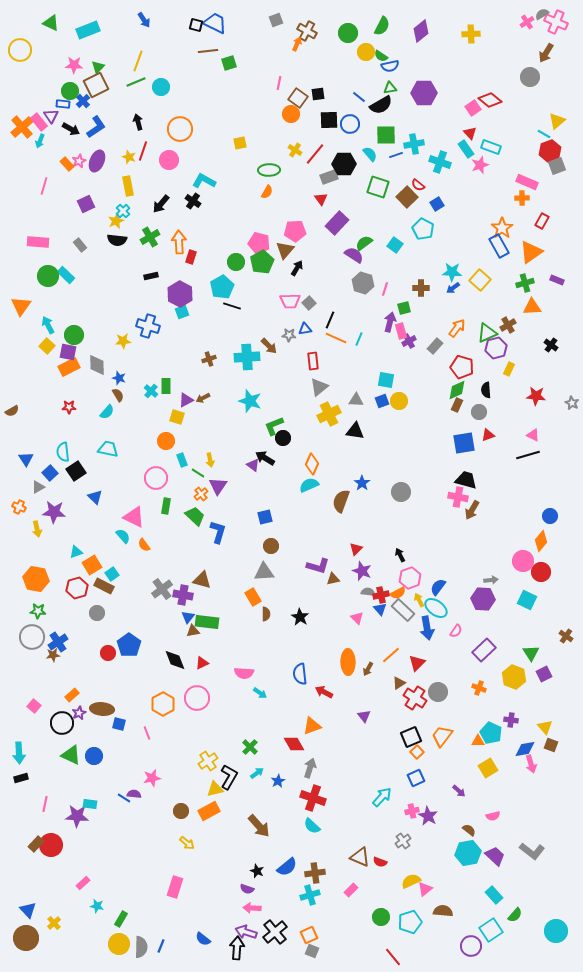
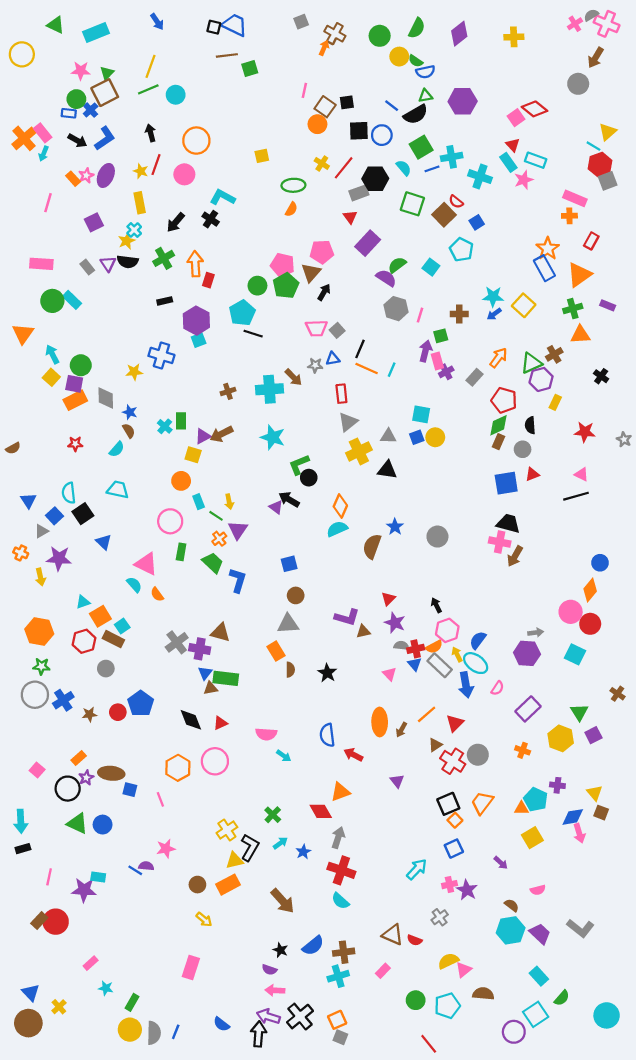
purple triangle: (51, 116) -> (108, 264), moved
green square: (386, 135) -> (421, 147), turned -30
brown arrow: (203, 398) -> (221, 434), size x1.5
brown star: (53, 655) -> (89, 714), moved

